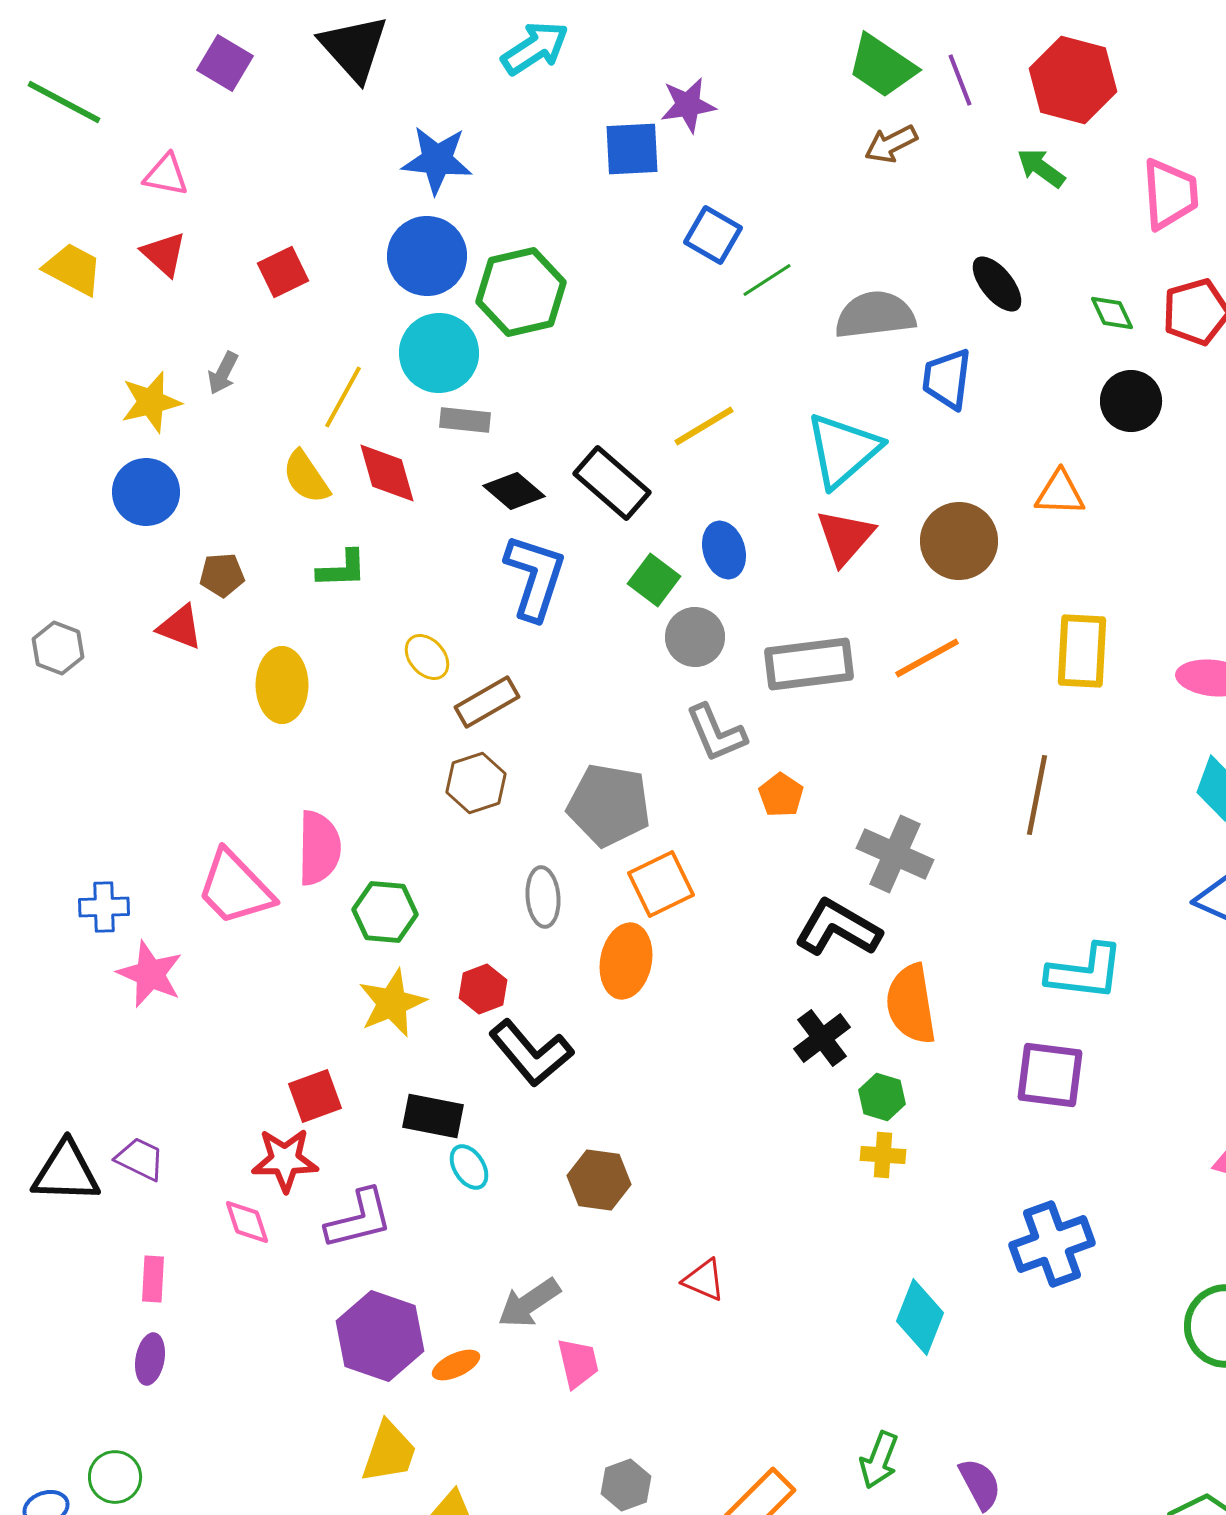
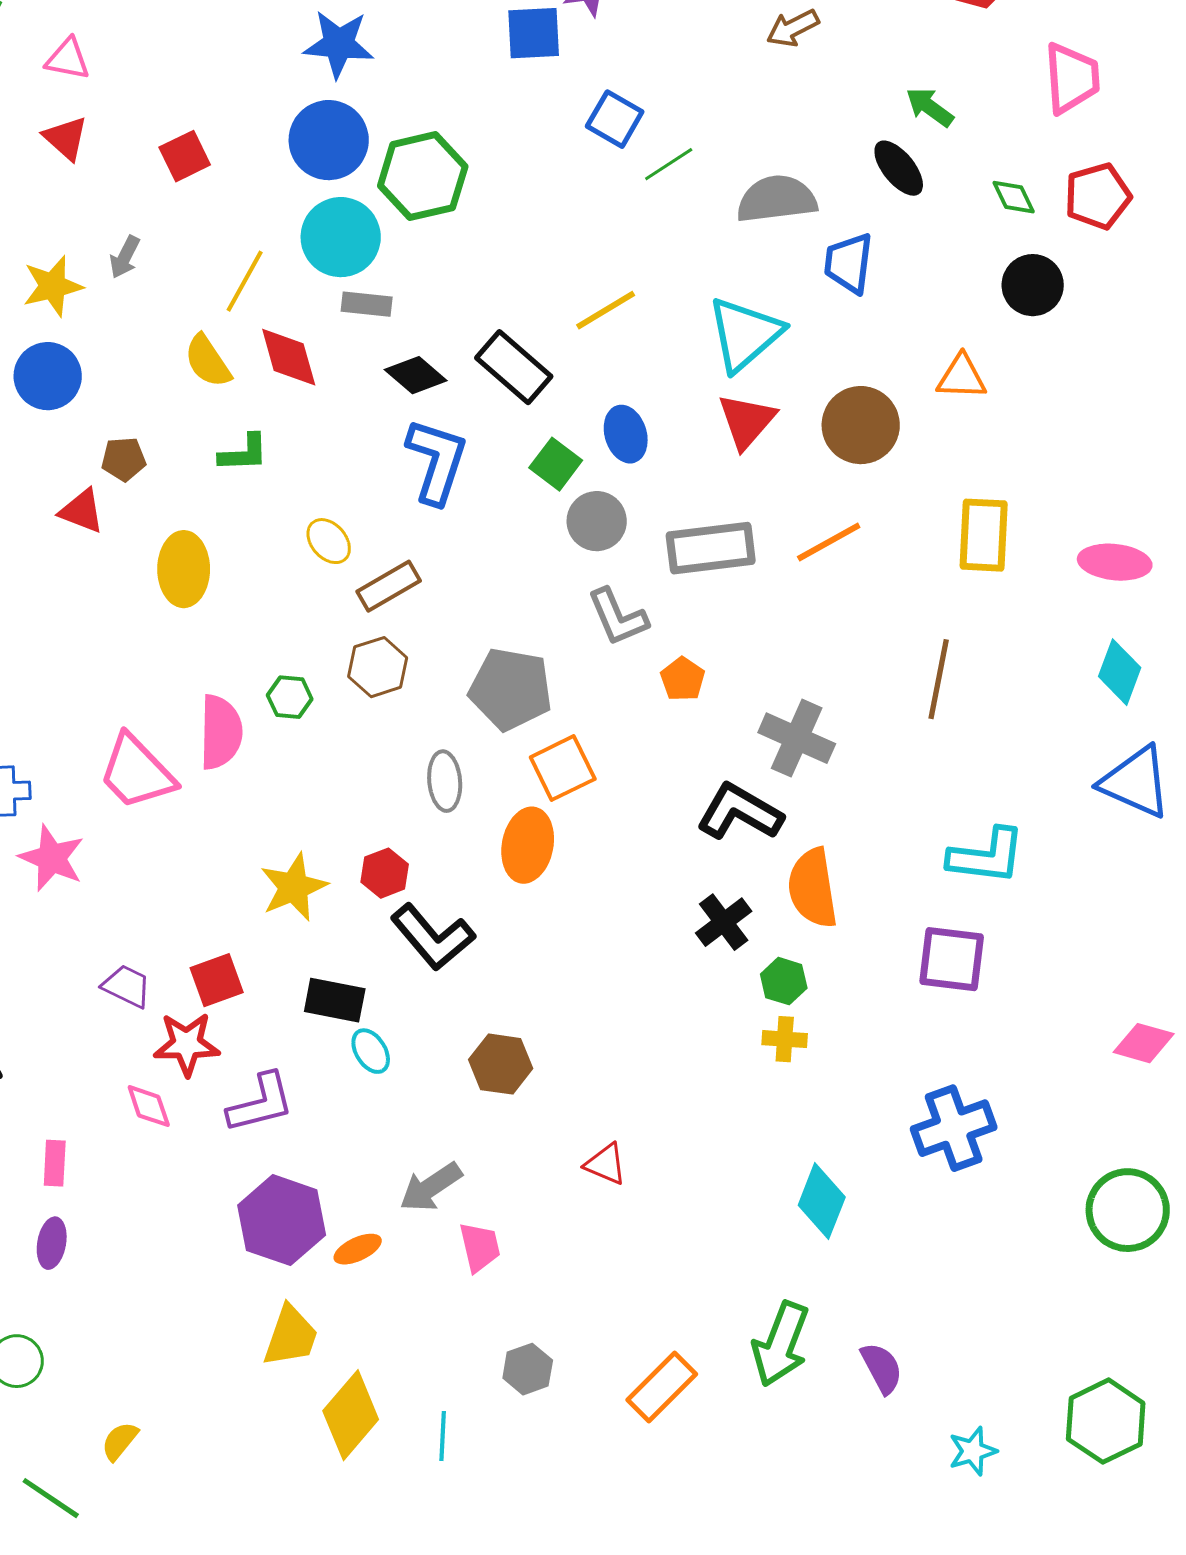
green arrow: (1041, 168) -> (930, 107), moved
green hexagon: (385, 912) -> (290, 697), moved, size x0.7
purple trapezoid: (140, 1159) -> (127, 986), moved
green arrow: (879, 1460) -> (781, 1344), size x1.5

